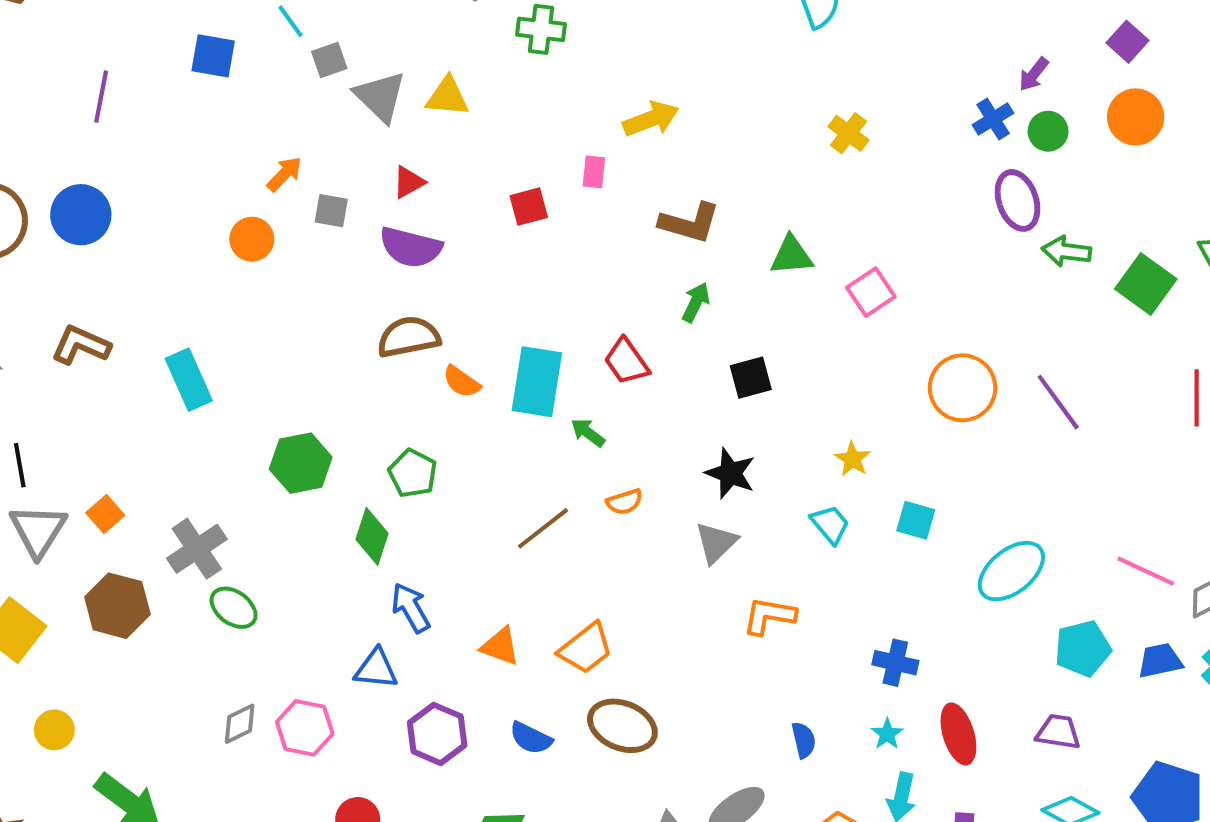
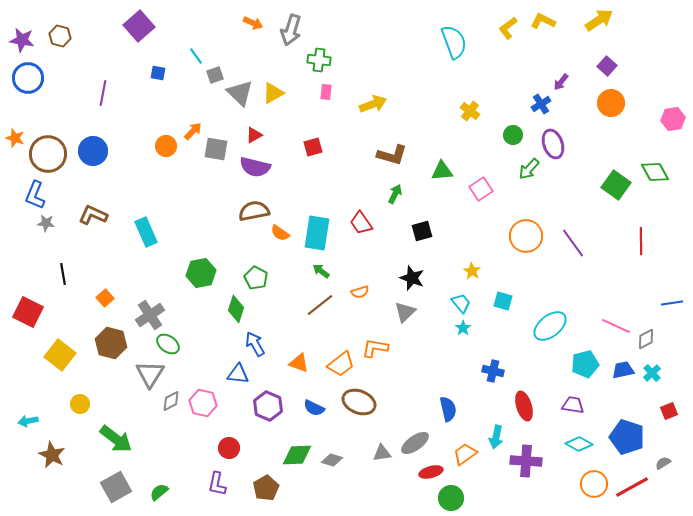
blue square: (213, 56) -> (158, 73), size x0.7
yellow triangle: (447, 97) -> (273, 93), turned -35
green circle: (1048, 131) -> (513, 135), moved
pink rectangle: (594, 172) -> (326, 92), moved
gray square: (331, 211) -> (216, 149), size x1.4
orange circle: (252, 239) -> (166, 146), moved
green arrow: (1066, 251) -> (529, 169), moved, turned -55
green arrow: (588, 433) -> (321, 271), moved
gray triangle: (38, 530) -> (150, 374), moved
orange L-shape: (769, 616) -> (375, 348), moved
cyan star: (887, 734) -> (463, 328), moved
blue semicircle: (804, 740) -> (448, 409), size x1.4

